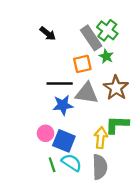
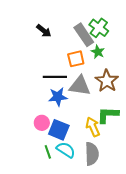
yellow arrow: (101, 138) -> (93, 127), turned -30

